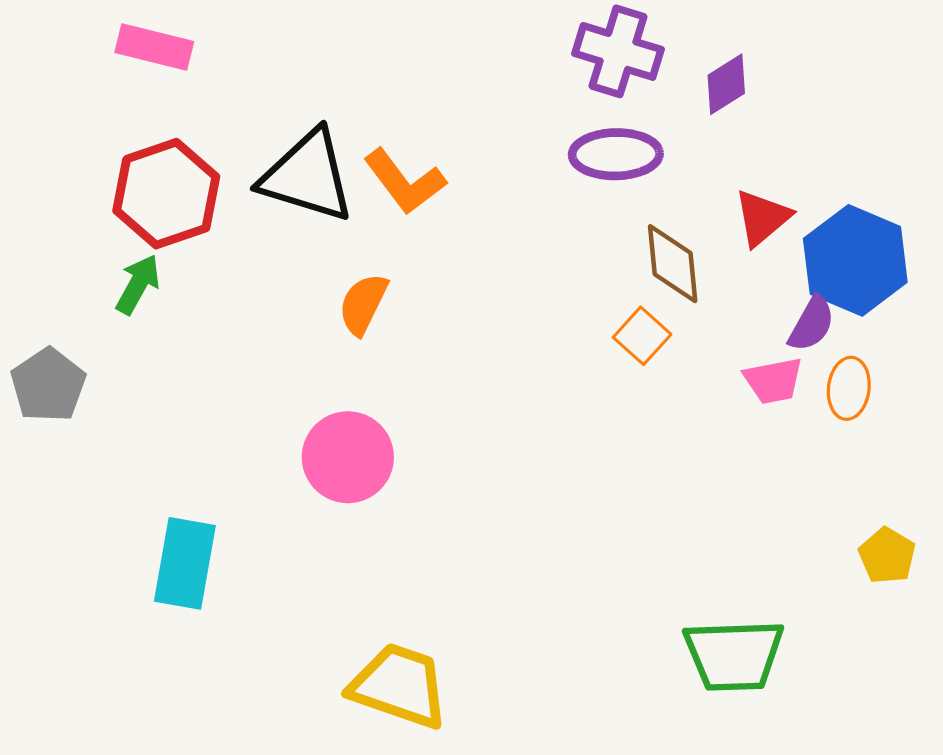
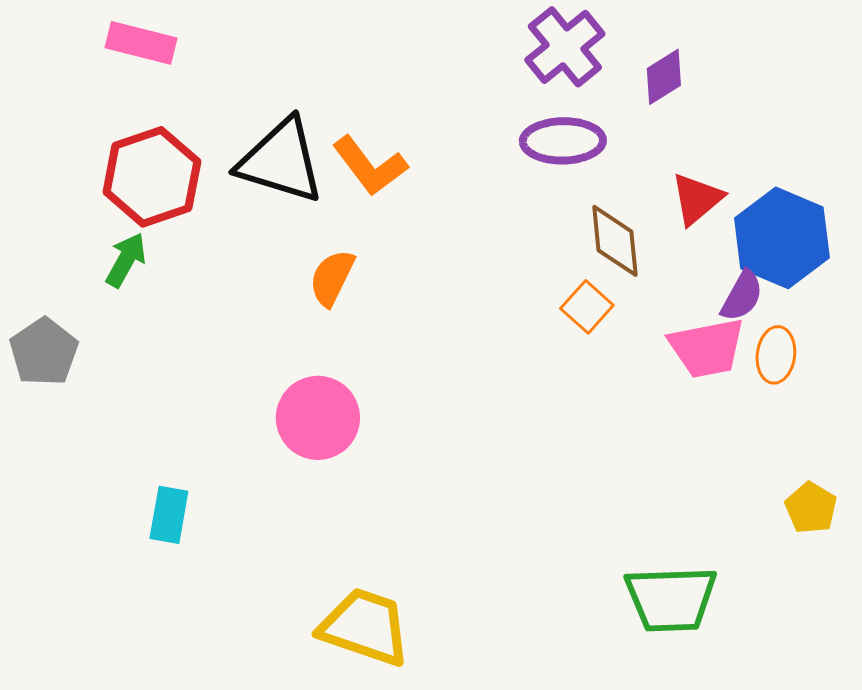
purple cross: (618, 51) -> (565, 47), turned 34
pink trapezoid: (773, 381) -> (707, 348), size x1.4
cyan rectangle: (185, 563) -> (169, 515), size x0.7

